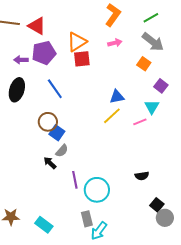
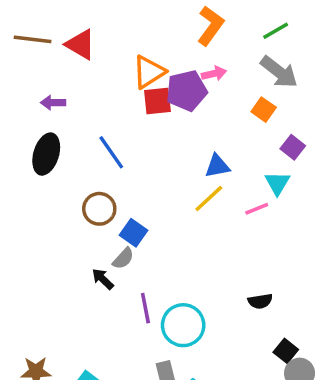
purple pentagon: (44, 53) -> (187, 91), moved
blue square: (57, 133) -> (134, 233), moved

